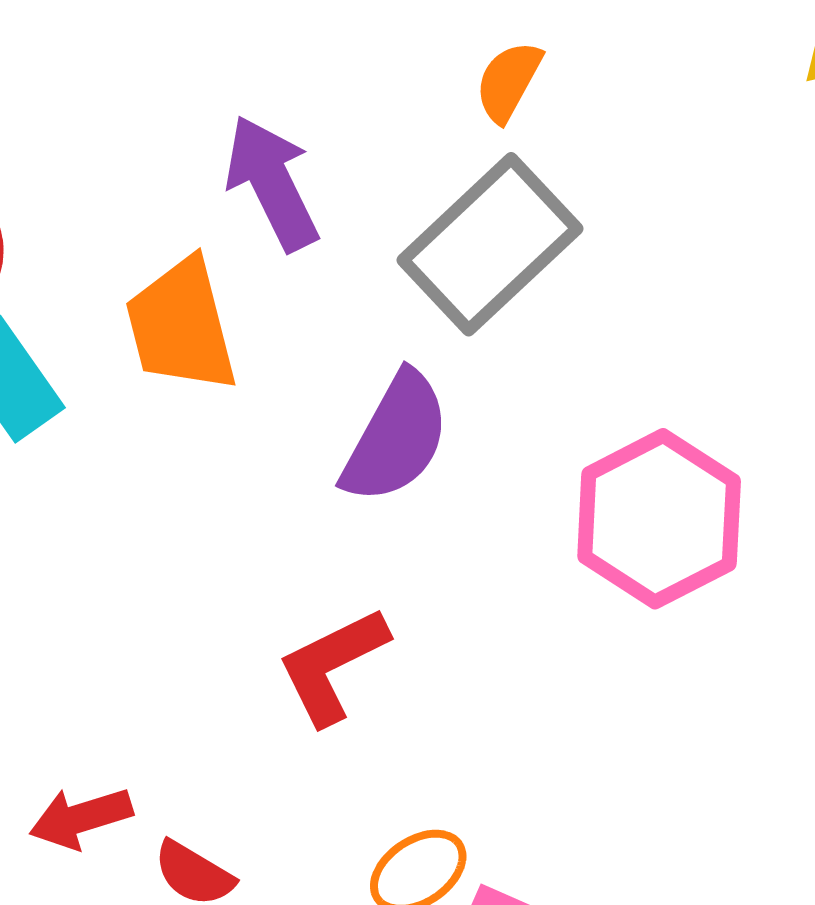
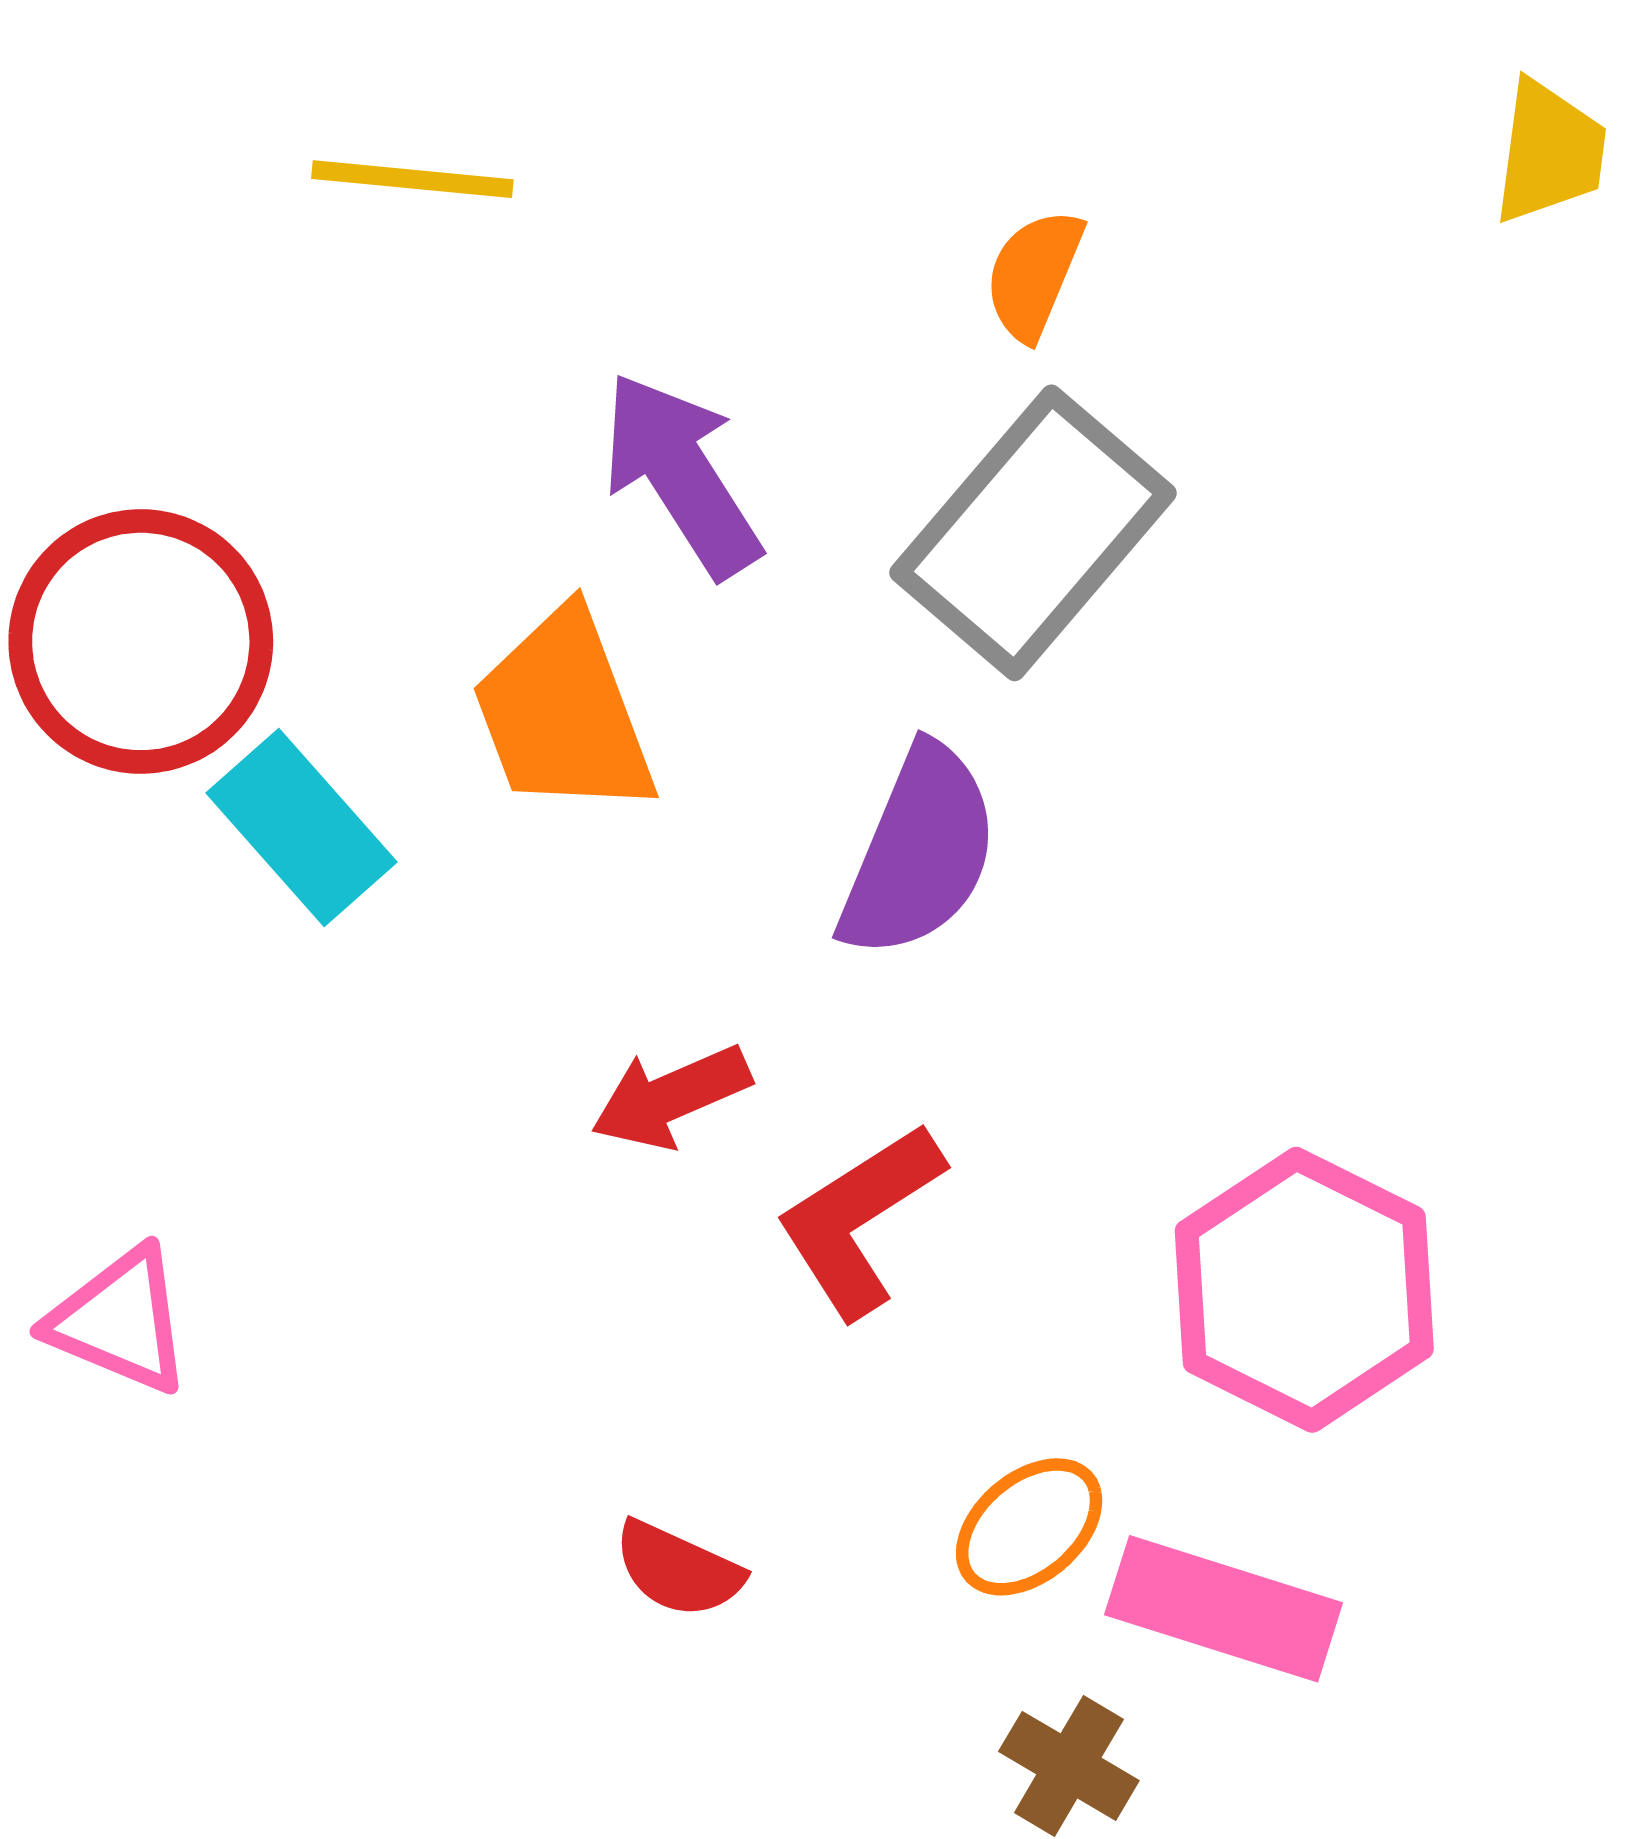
pink hexagon: (659, 519) -> (1304, 1290), moved
red arrow: (81, 818) -> (671, 1097), moved

